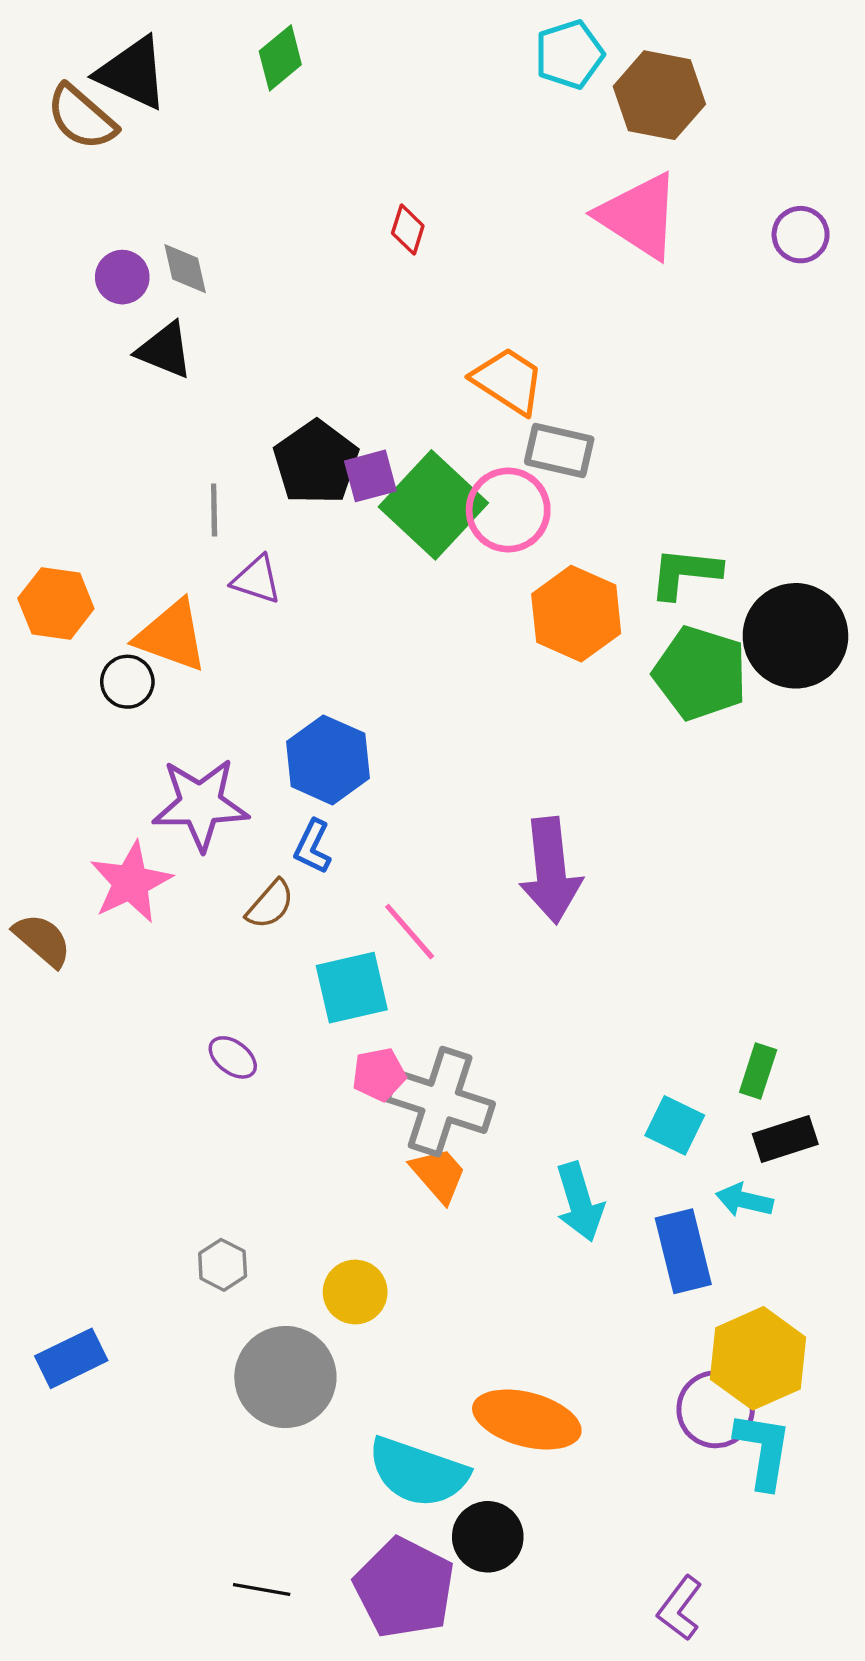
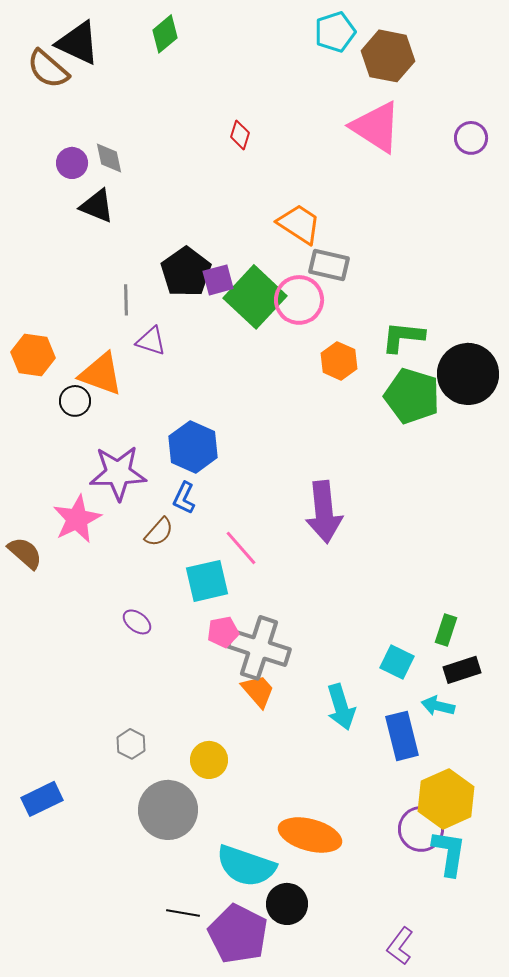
orange hexagon: (576, 614) -> (339, 361), size x0.7
black line: (262, 1589) -> (183, 913), moved

